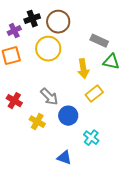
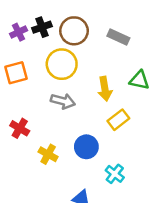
purple cross: (14, 31) -> (19, 32), moved
gray rectangle: (99, 41) -> (118, 37), moved
gray arrow: (49, 97) -> (63, 101), moved, turned -30

